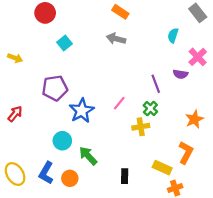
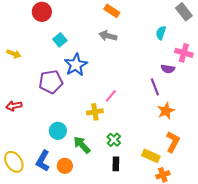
pink cross: (198, 57) -> (184, 53), turned -30
purple line: (156, 84) -> (155, 87), moved
green cross: (150, 108) -> (114, 140), moved
blue star: (82, 111) -> (76, 65), moved
red arrow: (15, 114) -> (14, 106), turned -140
orange star: (194, 119) -> (166, 111), moved
yellow cross: (141, 127) -> (95, 112), moved

